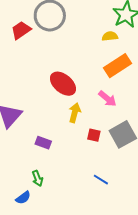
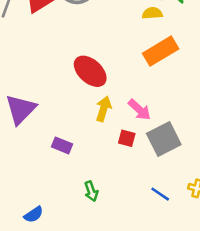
pink arrow: (108, 99) -> (139, 110), moved
green arrow: (37, 178) -> (91, 191), moved
blue line: (101, 180) -> (160, 194), moved

